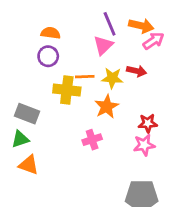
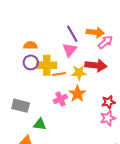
red arrow: (137, 71) -> (96, 65), size x1.5
yellow cross: (67, 90) -> (47, 65), moved
green triangle: (20, 139) -> (40, 124), moved, turned 32
pink cross: (92, 140) -> (60, 99), moved

